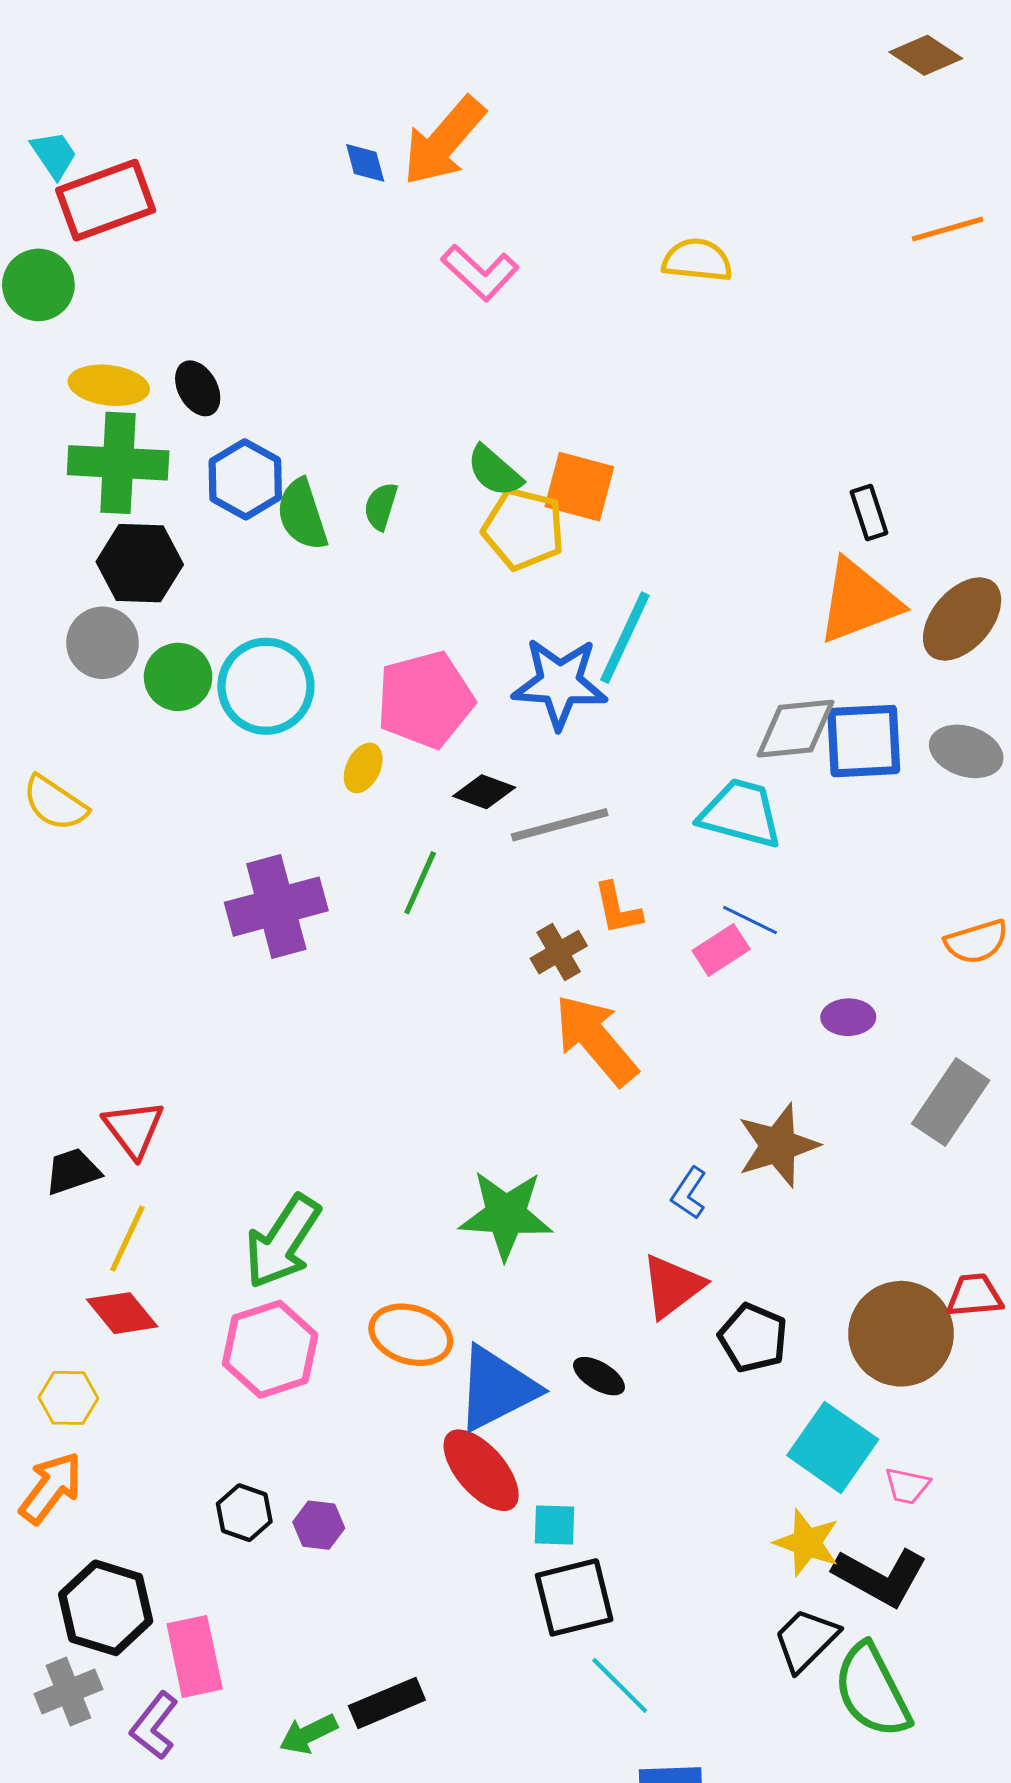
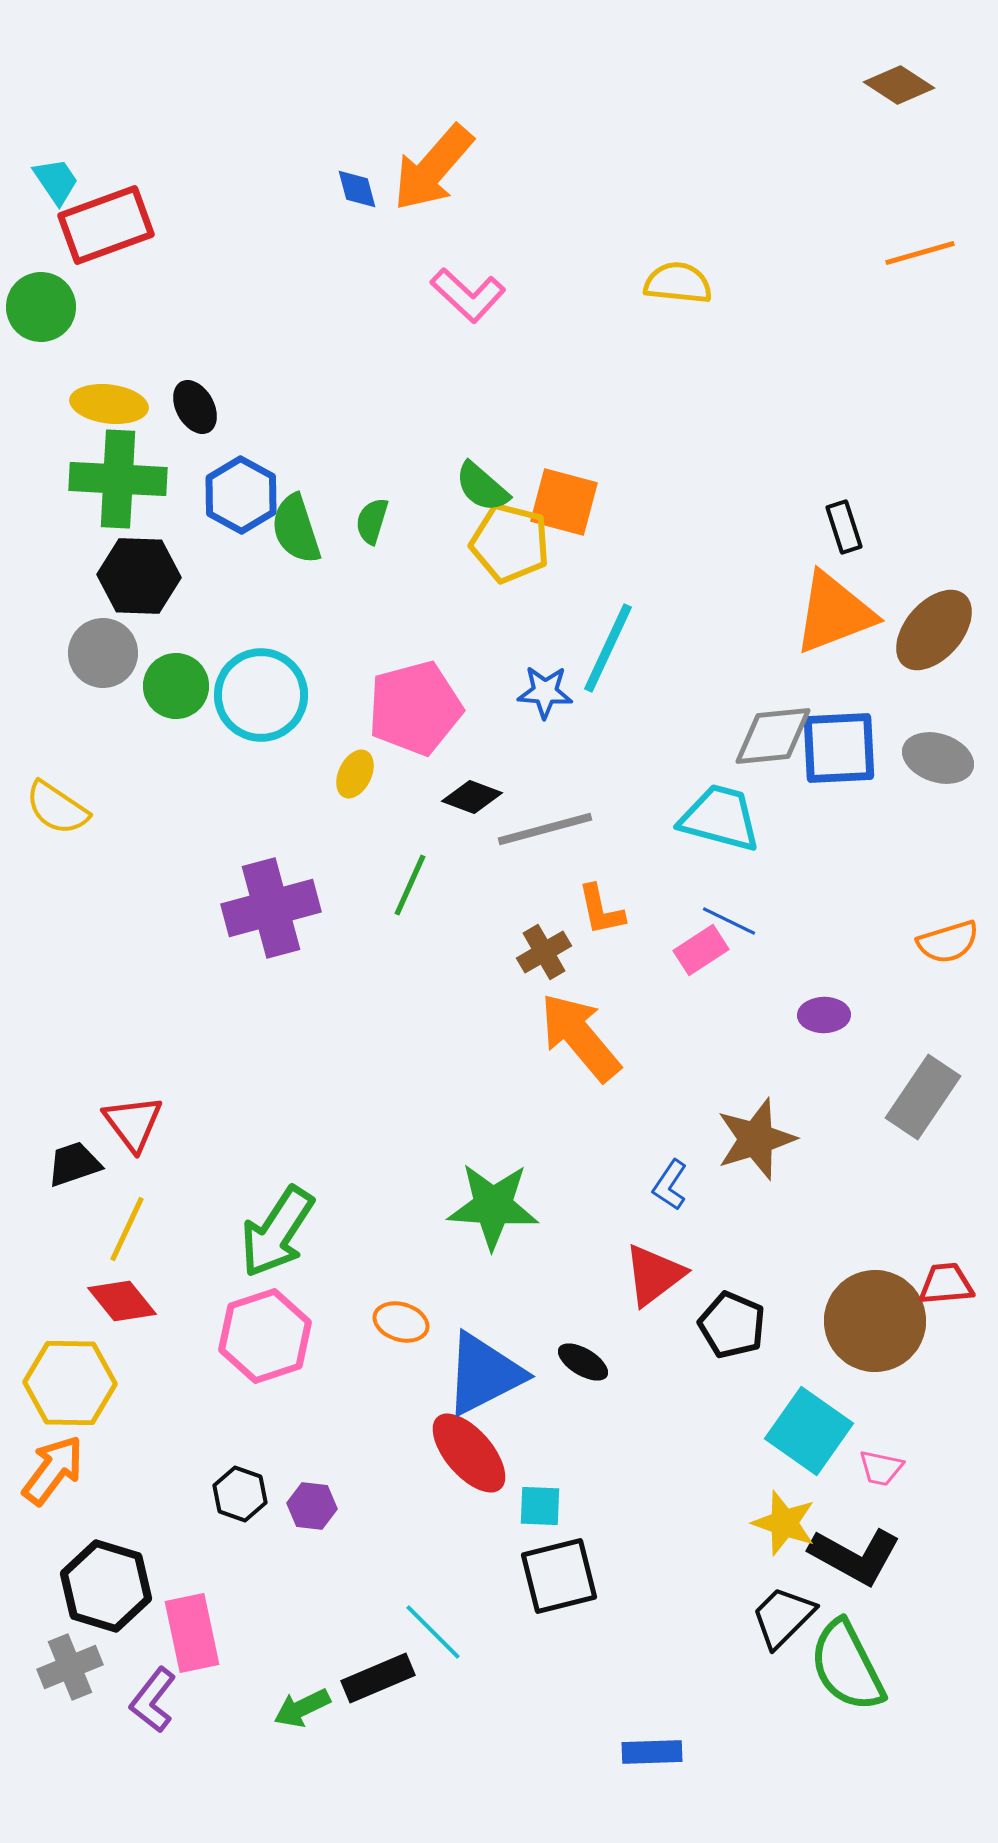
blue star: (560, 683) -> (545, 692), size x0.6
orange ellipse: (411, 1335) -> (401, 1322), size x0.7
yellow hexagon: (68, 1398) -> (70, 1383), size x1.6
cyan line: (620, 1685) -> (433, 1632), moved

